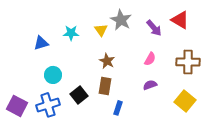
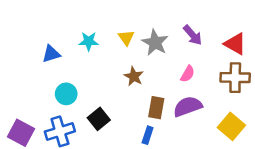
gray star: (121, 20) -> (155, 43), moved
red triangle: (180, 20) -> (235, 44), moved
purple semicircle: (150, 85) -> (188, 106), size x1.6
brown rectangle: (105, 86) -> (156, 108), moved

